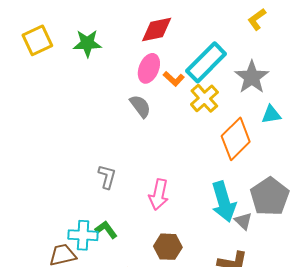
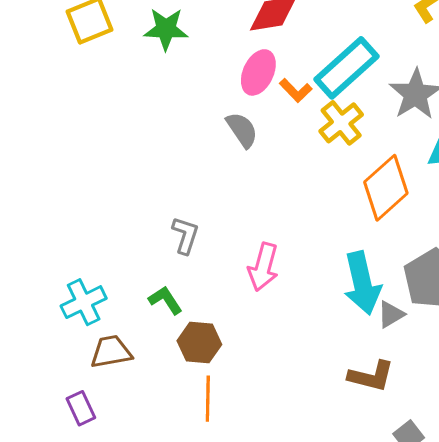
gray triangle: (243, 221) -> (391, 314), turned 42
green L-shape: (106, 230) -> (165, 300), moved
cyan cross: (83, 235) -> (84, 302), moved, turned -32
brown hexagon: (168, 247) -> (199, 343), moved

